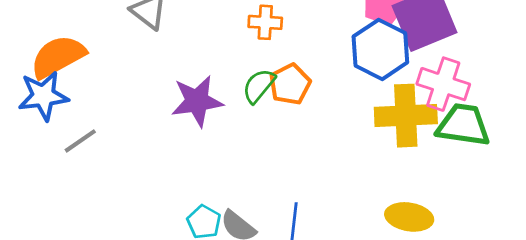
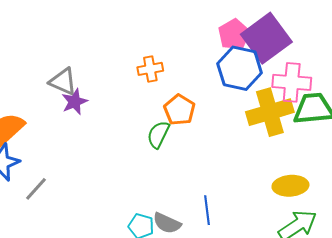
green semicircle: (259, 86) -> (158, 135), moved
purple star: (197, 101) -> (75, 102), moved, size x0.7

